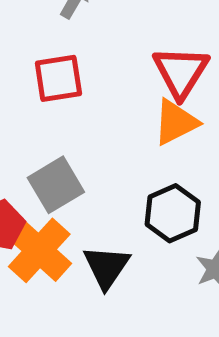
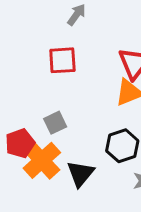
gray square: (56, 185) -> (55, 123), size x0.7

